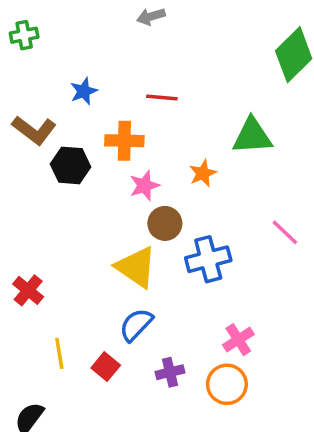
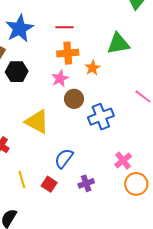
blue star: (84, 91) -> (19, 28), size x1.8
orange cross: (124, 141) -> (68, 53), moved
yellow triangle: (136, 267) -> (37, 122), moved
orange circle: (227, 384) -> (136, 184), moved

